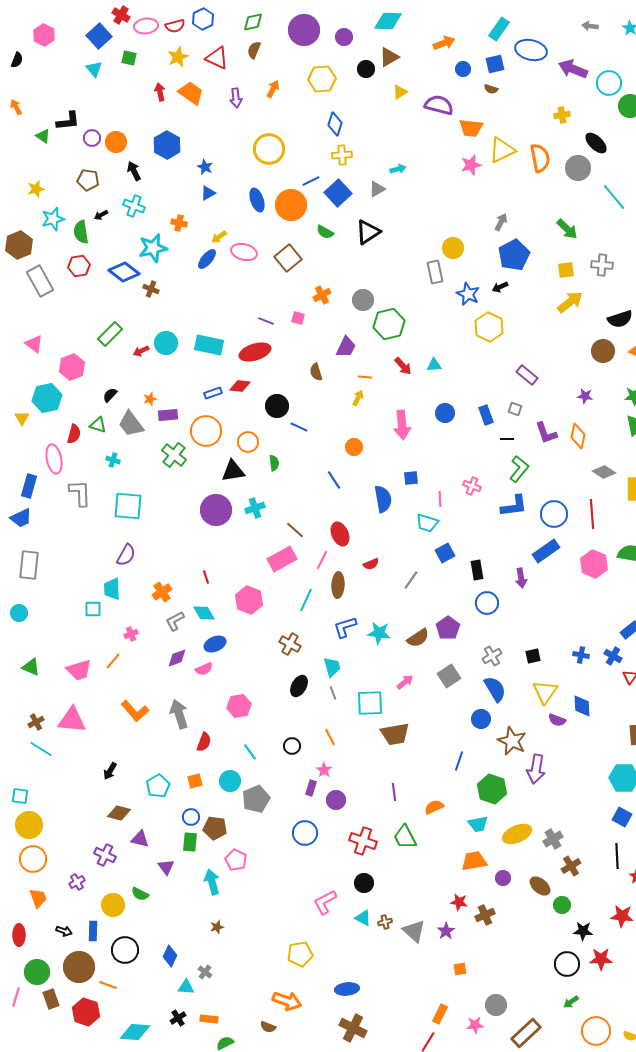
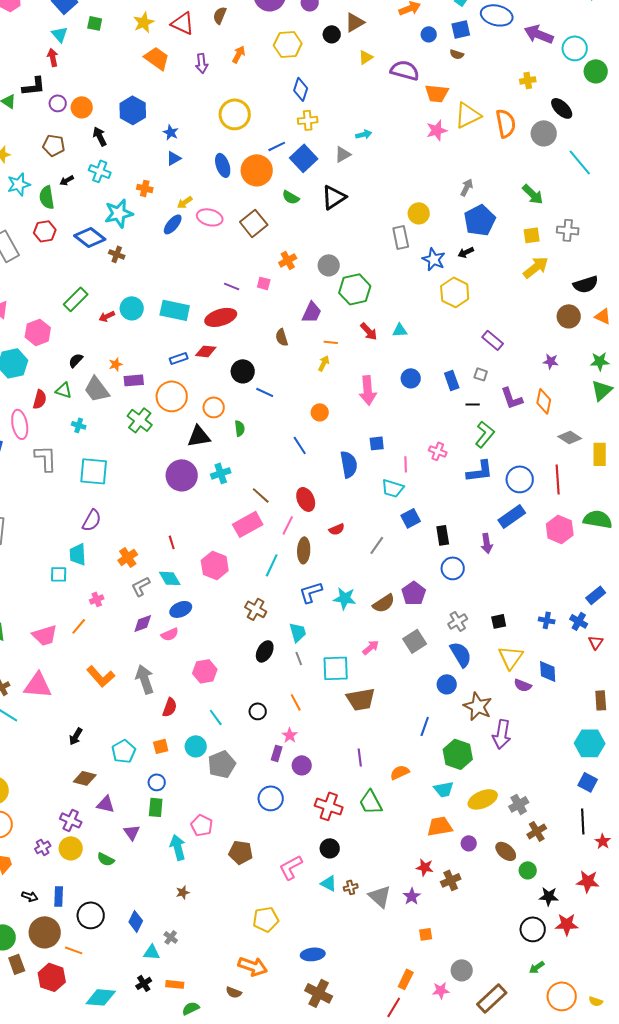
red arrow: (160, 92) -> (53, 57), moved
brown pentagon: (215, 828) -> (241, 852), moved
yellow circle: (113, 905) -> (71, 848), moved

